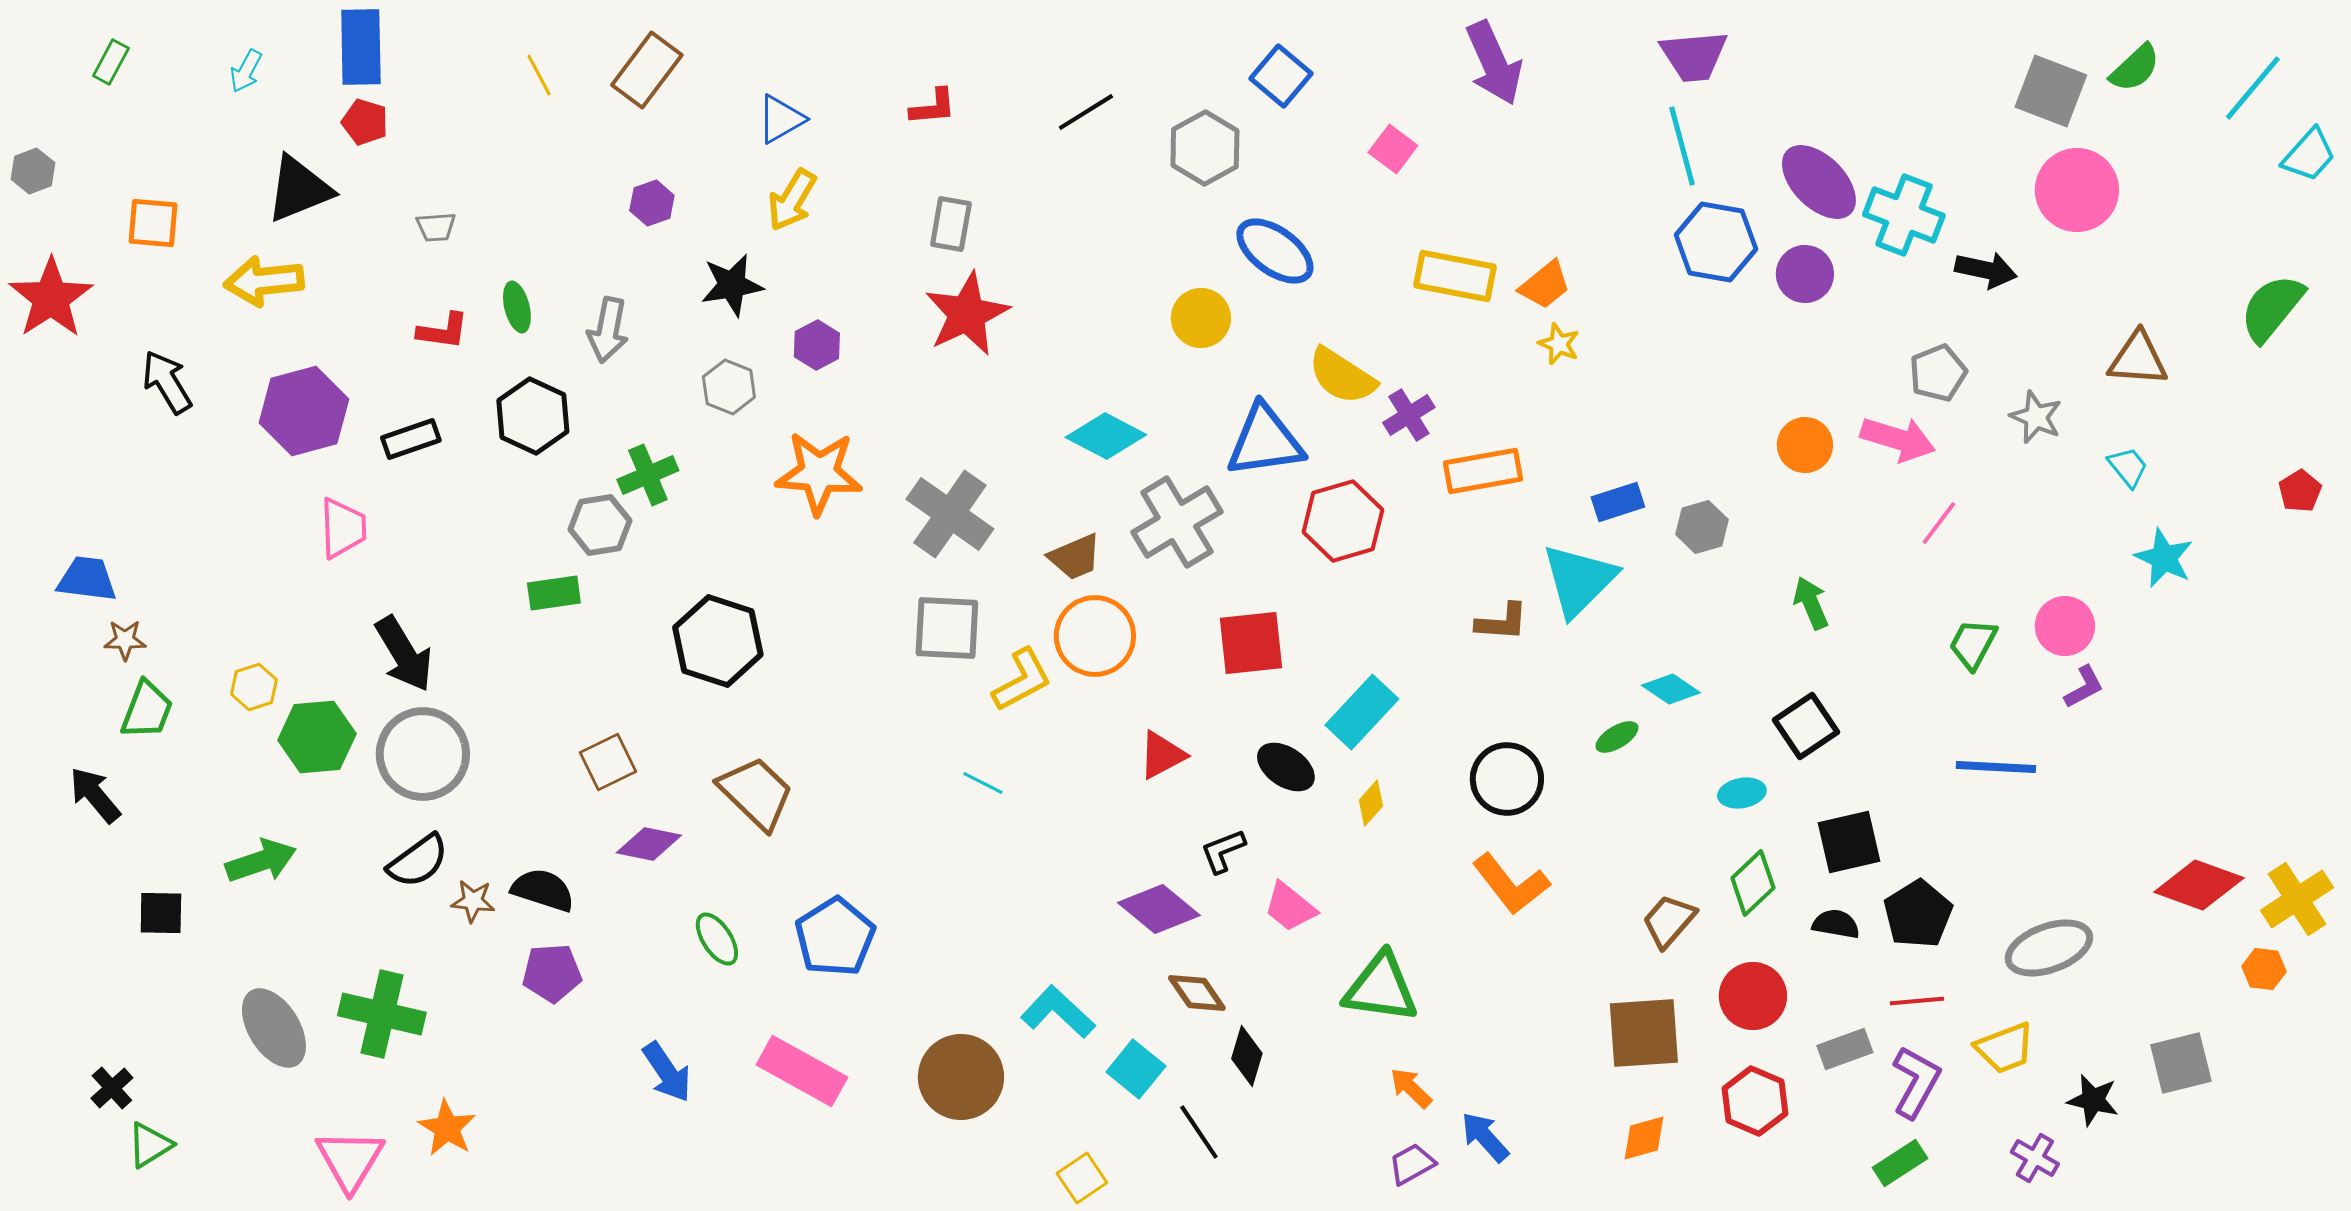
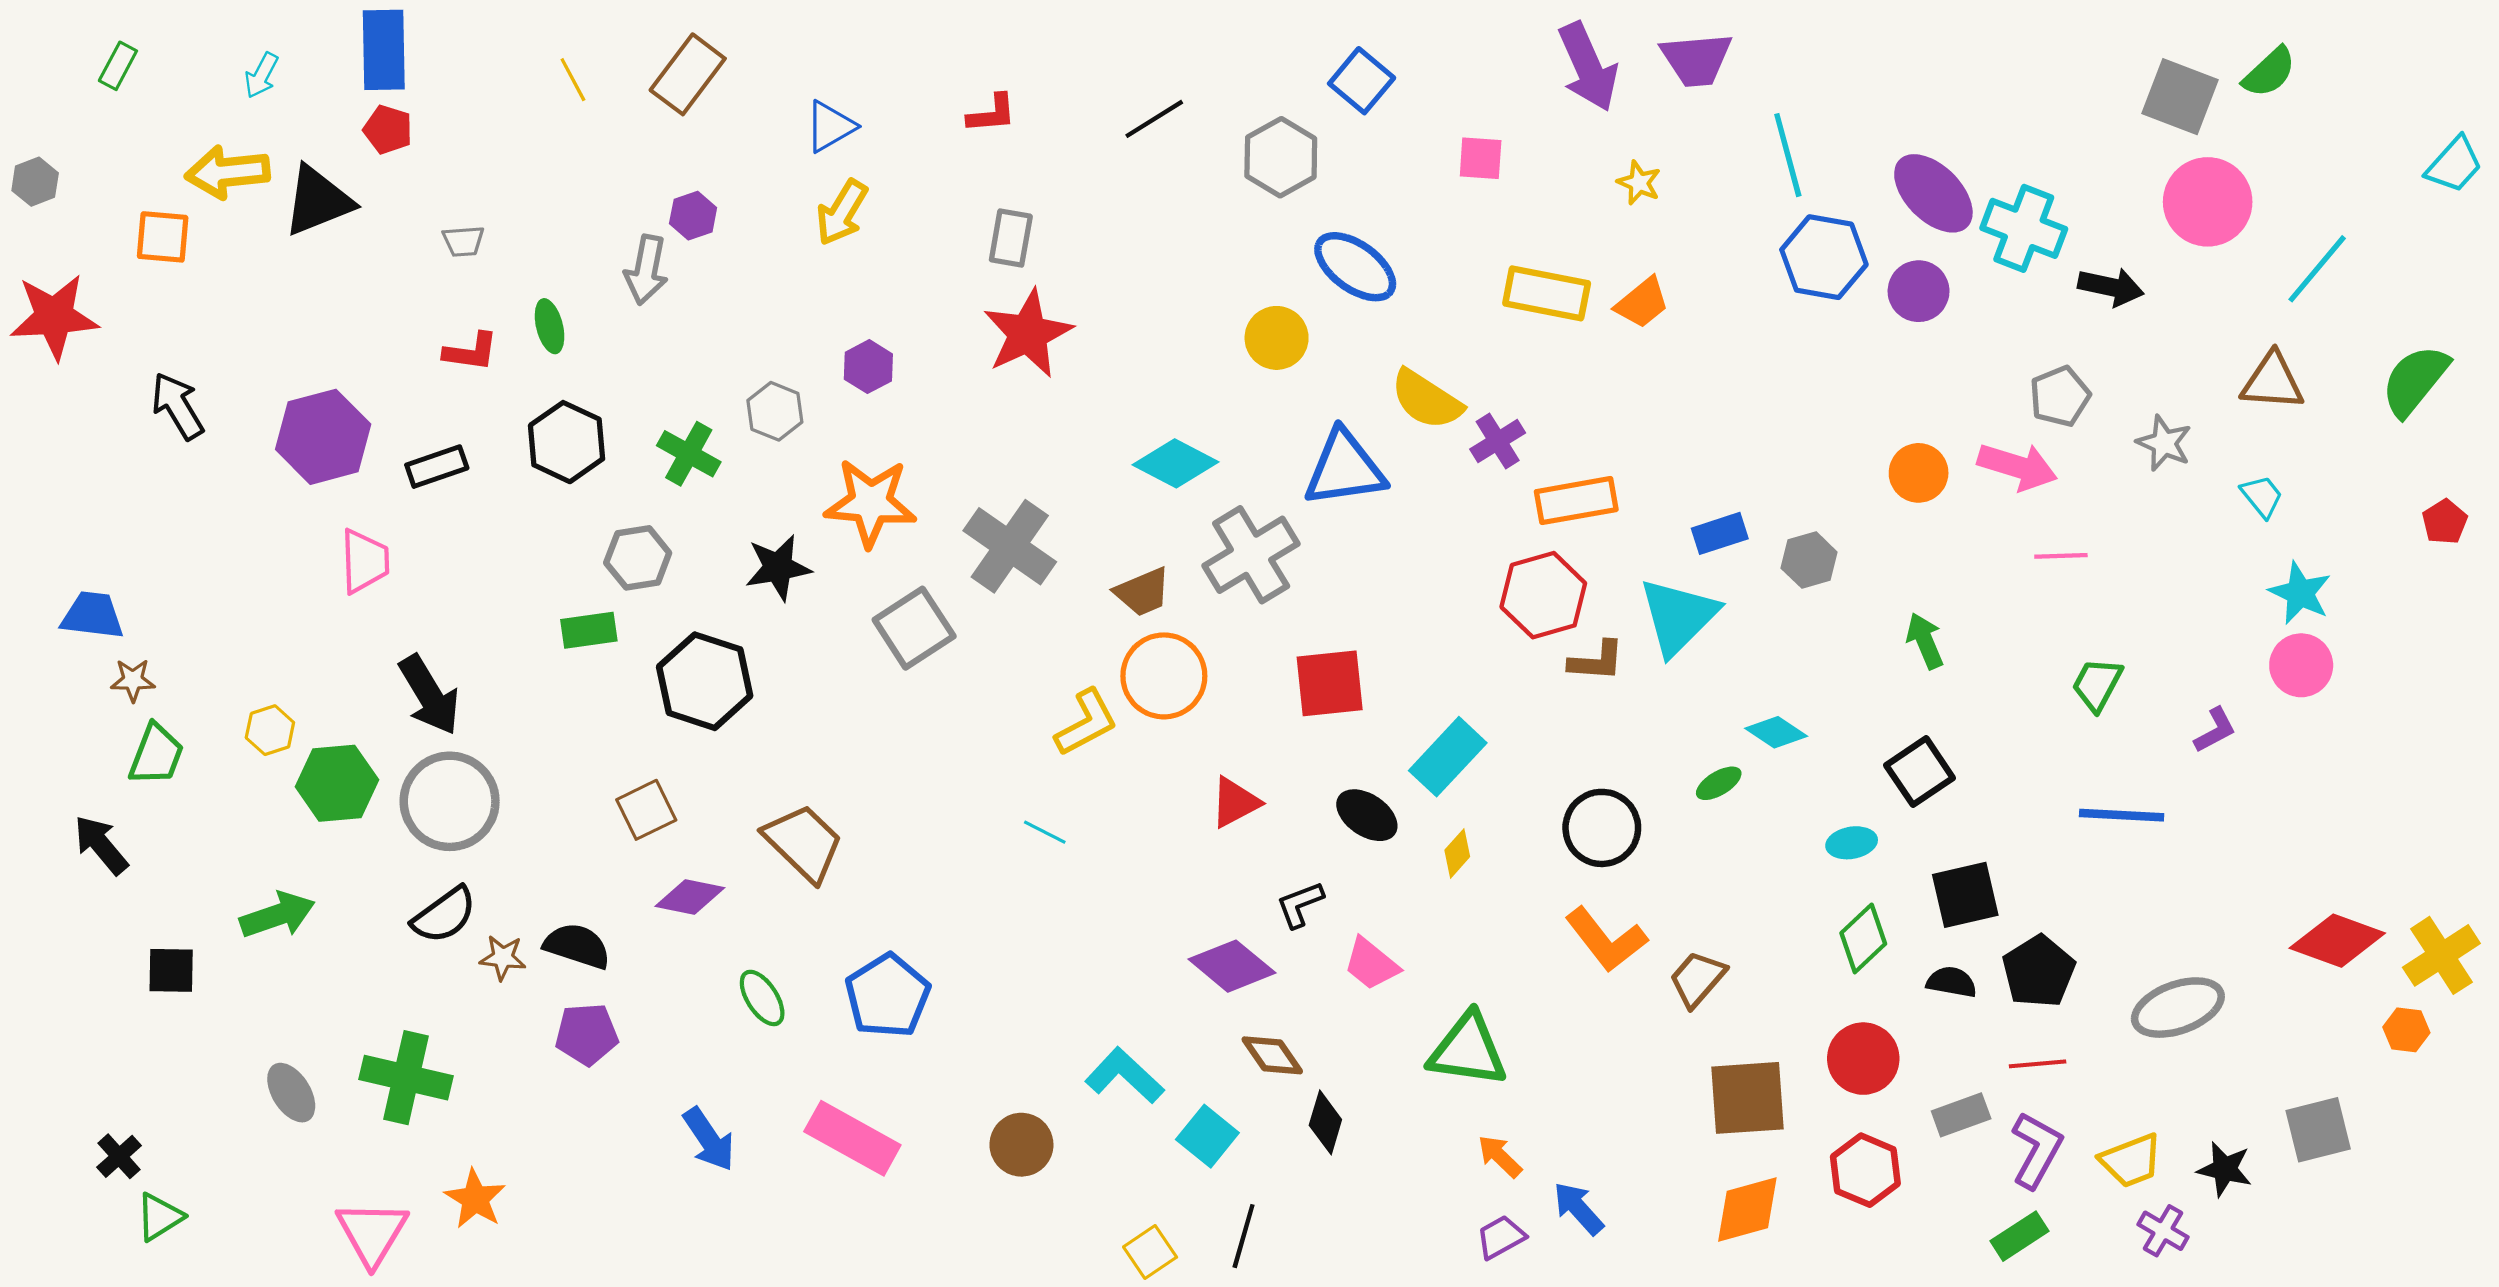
purple trapezoid: (1694, 56) -> (1696, 59), moved
cyan line: (2253, 88) -> (2317, 269), moved
pink square: (1393, 149) -> (1481, 158), turned -33
yellow arrow: (264, 281) -> (227, 172), moved
black star: (732, 285) -> (778, 568), moved
red star: (51, 298) -> (54, 317), turned 30
green semicircle: (2272, 308) -> (2415, 380), moved
gray arrow: (608, 330) -> (646, 270), moved
yellow star: (1559, 344) -> (1639, 183), moved
green cross: (648, 475) -> (689, 454), moved, turned -38
red hexagon: (1343, 521) -> (1543, 595), moved
pink line: (1939, 523) -> (2061, 556), turned 51
pink circle: (2065, 626) -> (2301, 665), moved
gray square: (947, 628) -> (914, 628), moved, turned -36
black hexagon: (718, 641) -> (705, 681), moved
brown trapezoid: (1669, 921) -> (1697, 979), moved
gray ellipse: (274, 1028) -> (291, 1093), size x0.7
yellow trapezoid: (2005, 1048) -> (2131, 1161), moved
brown circle: (961, 1077) -> (1021, 1145), size x0.7
black line: (1199, 1132) -> (1244, 1236), moved, turned 50
orange diamond: (1644, 1138) -> (1747, 1209), size x1.4

